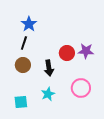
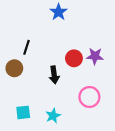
blue star: (29, 24) -> (59, 12), moved
brown circle: (23, 65) -> (14, 68), moved
cyan star: (48, 94) -> (53, 116), moved

